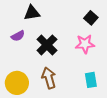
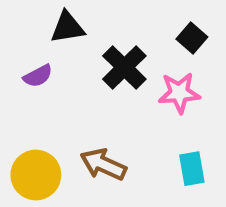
black cross: (47, 45) -> (124, 67), moved
brown arrow: (49, 78) -> (103, 164), turned -50

